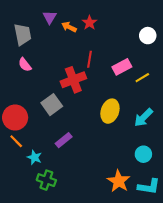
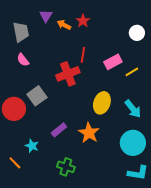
gray square: (52, 105) -> (37, 96), moved
cyan arrow: (143, 118) -> (133, 109), turned -84
orange line: (16, 141) -> (15, 163), moved
cyan circle: (143, 154) -> (133, 143), size x1.6
green cross: (46, 180) -> (66, 167), moved
orange star: (119, 181) -> (89, 133), moved

